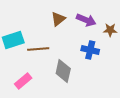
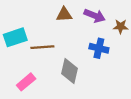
brown triangle: (58, 19) -> (64, 15), turned 35

